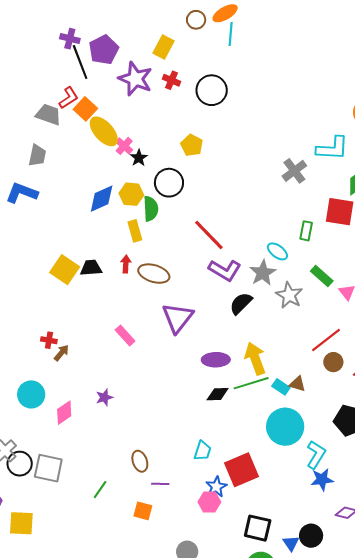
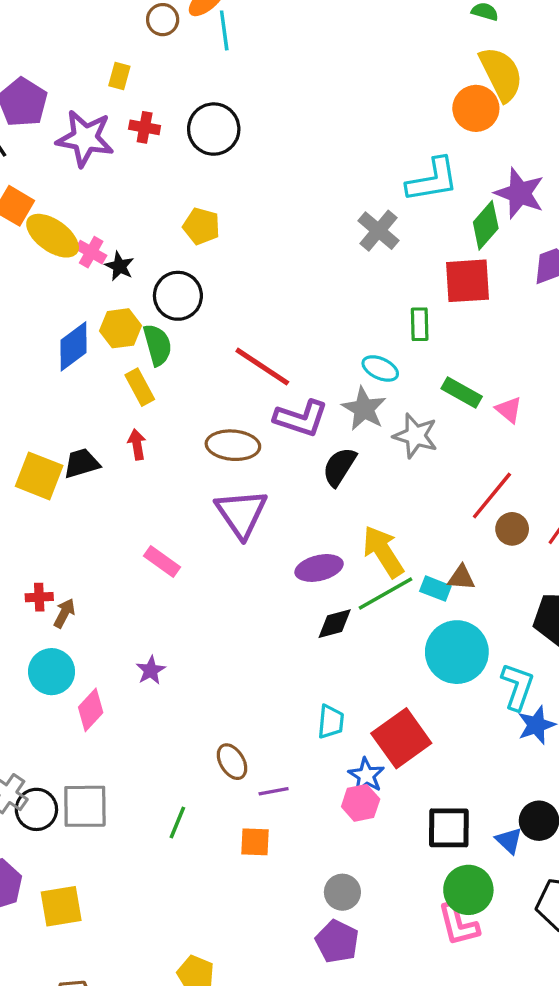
yellow rectangle: (163, 47) -> (119, 76), size x0.7
brown ellipse: (154, 274) -> (233, 445), moved
cyan circle: (31, 394) -> (52, 672), moved

